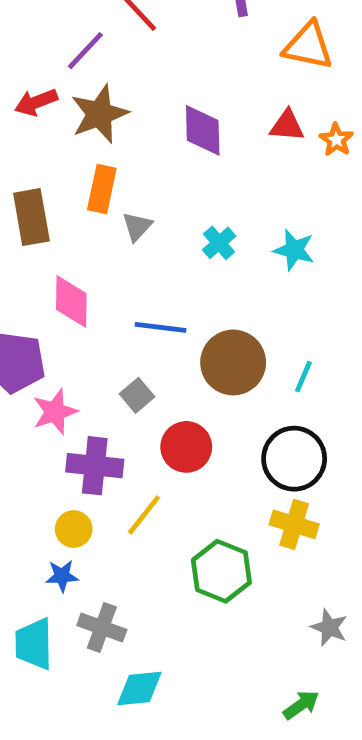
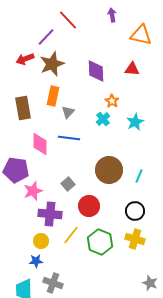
orange star: (336, 140) -> (112, 101), moved
cyan star: (294, 250) -> (135, 122), turned 30
blue line: (160, 327) -> (69, 138), moved
black circle: (294, 459) -> (135, 211), size x0.7
green hexagon: (221, 571) -> (100, 242), moved

